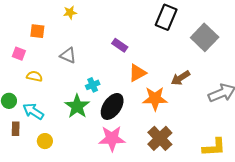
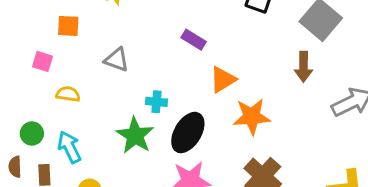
brown arrow: (180, 78) -> (304, 67), moved, turned -54
cyan cross: (93, 85) -> (156, 102), turned 32
cyan arrow: (33, 111) -> (69, 147), turned 35

